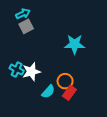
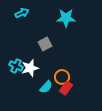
gray square: (26, 26) -> (45, 44), moved
cyan star: (75, 44) -> (66, 18), moved

